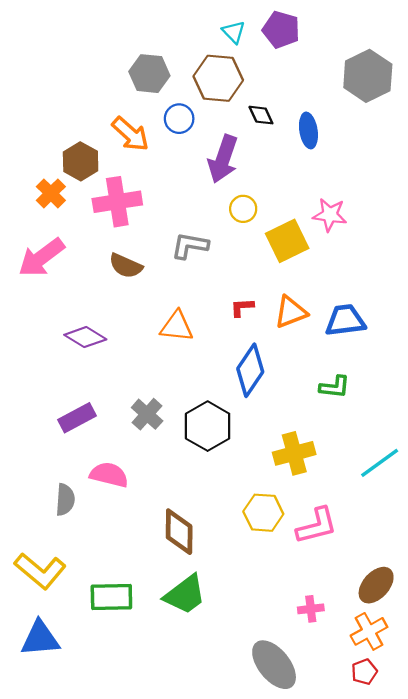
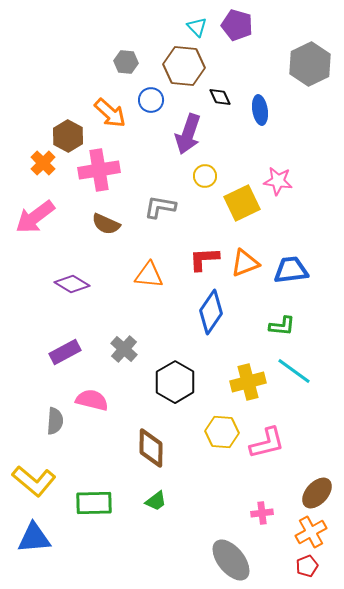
gray hexagon: (149, 74) -> (126, 62), size x0.7
red L-shape: (242, 307) -> (204, 259), size x1.5
black hexagon: (208, 426) -> (175, 382), moved
cyan line: (380, 463) -> (294, 371), moved, turned 72
green trapezoid: (185, 595) -> (156, 501), size x0.6

